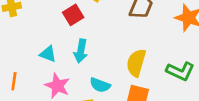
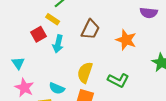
cyan arrow: (81, 51) -> (58, 44), moved
cyan triangle: (48, 54) -> (18, 63), turned 32

